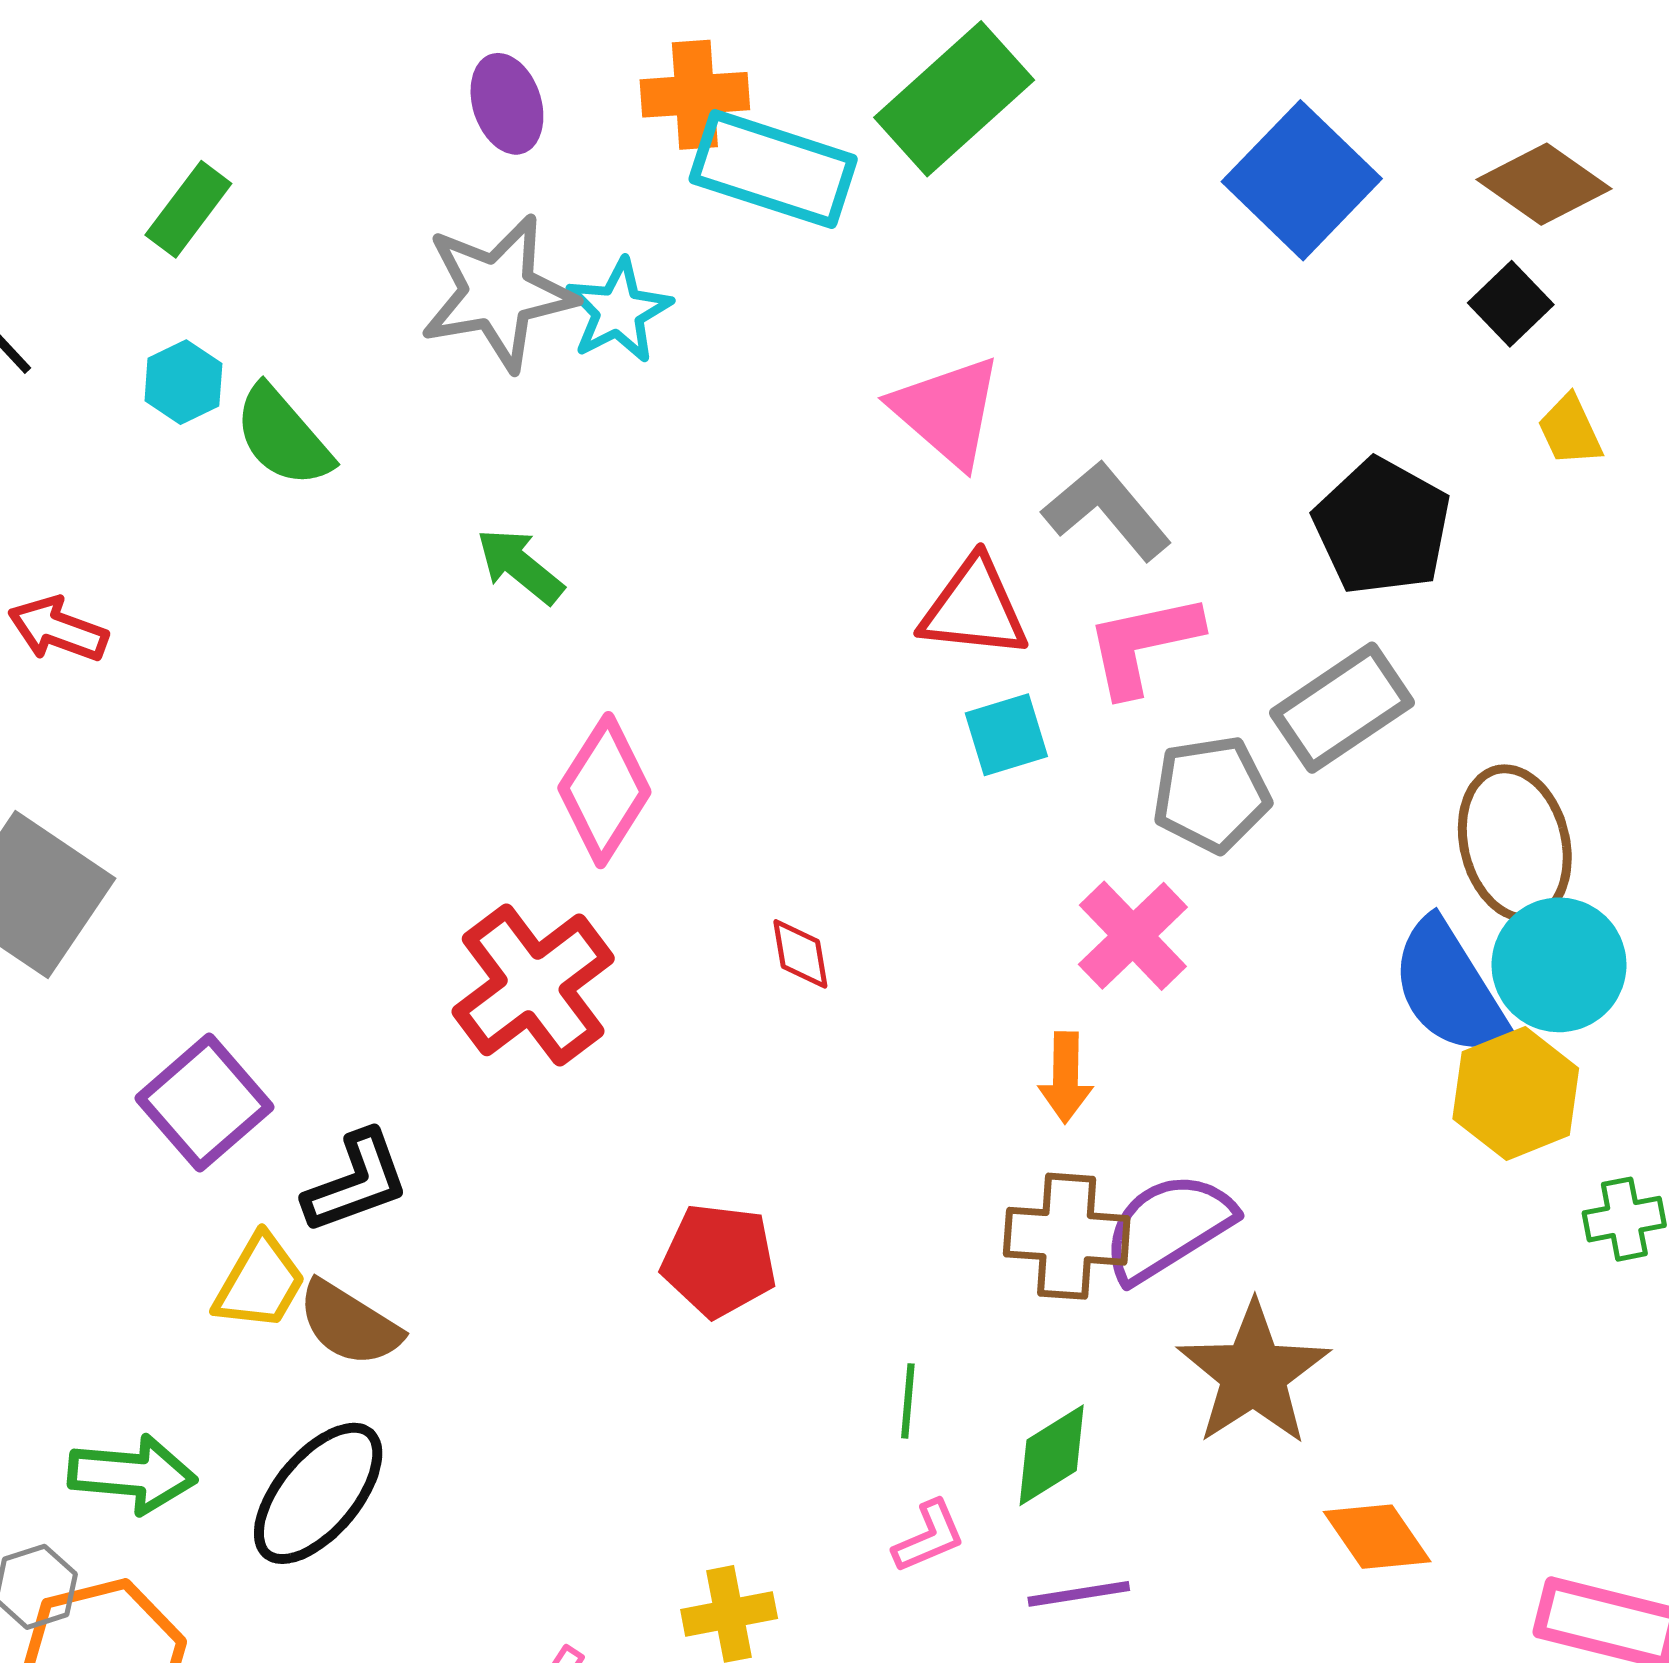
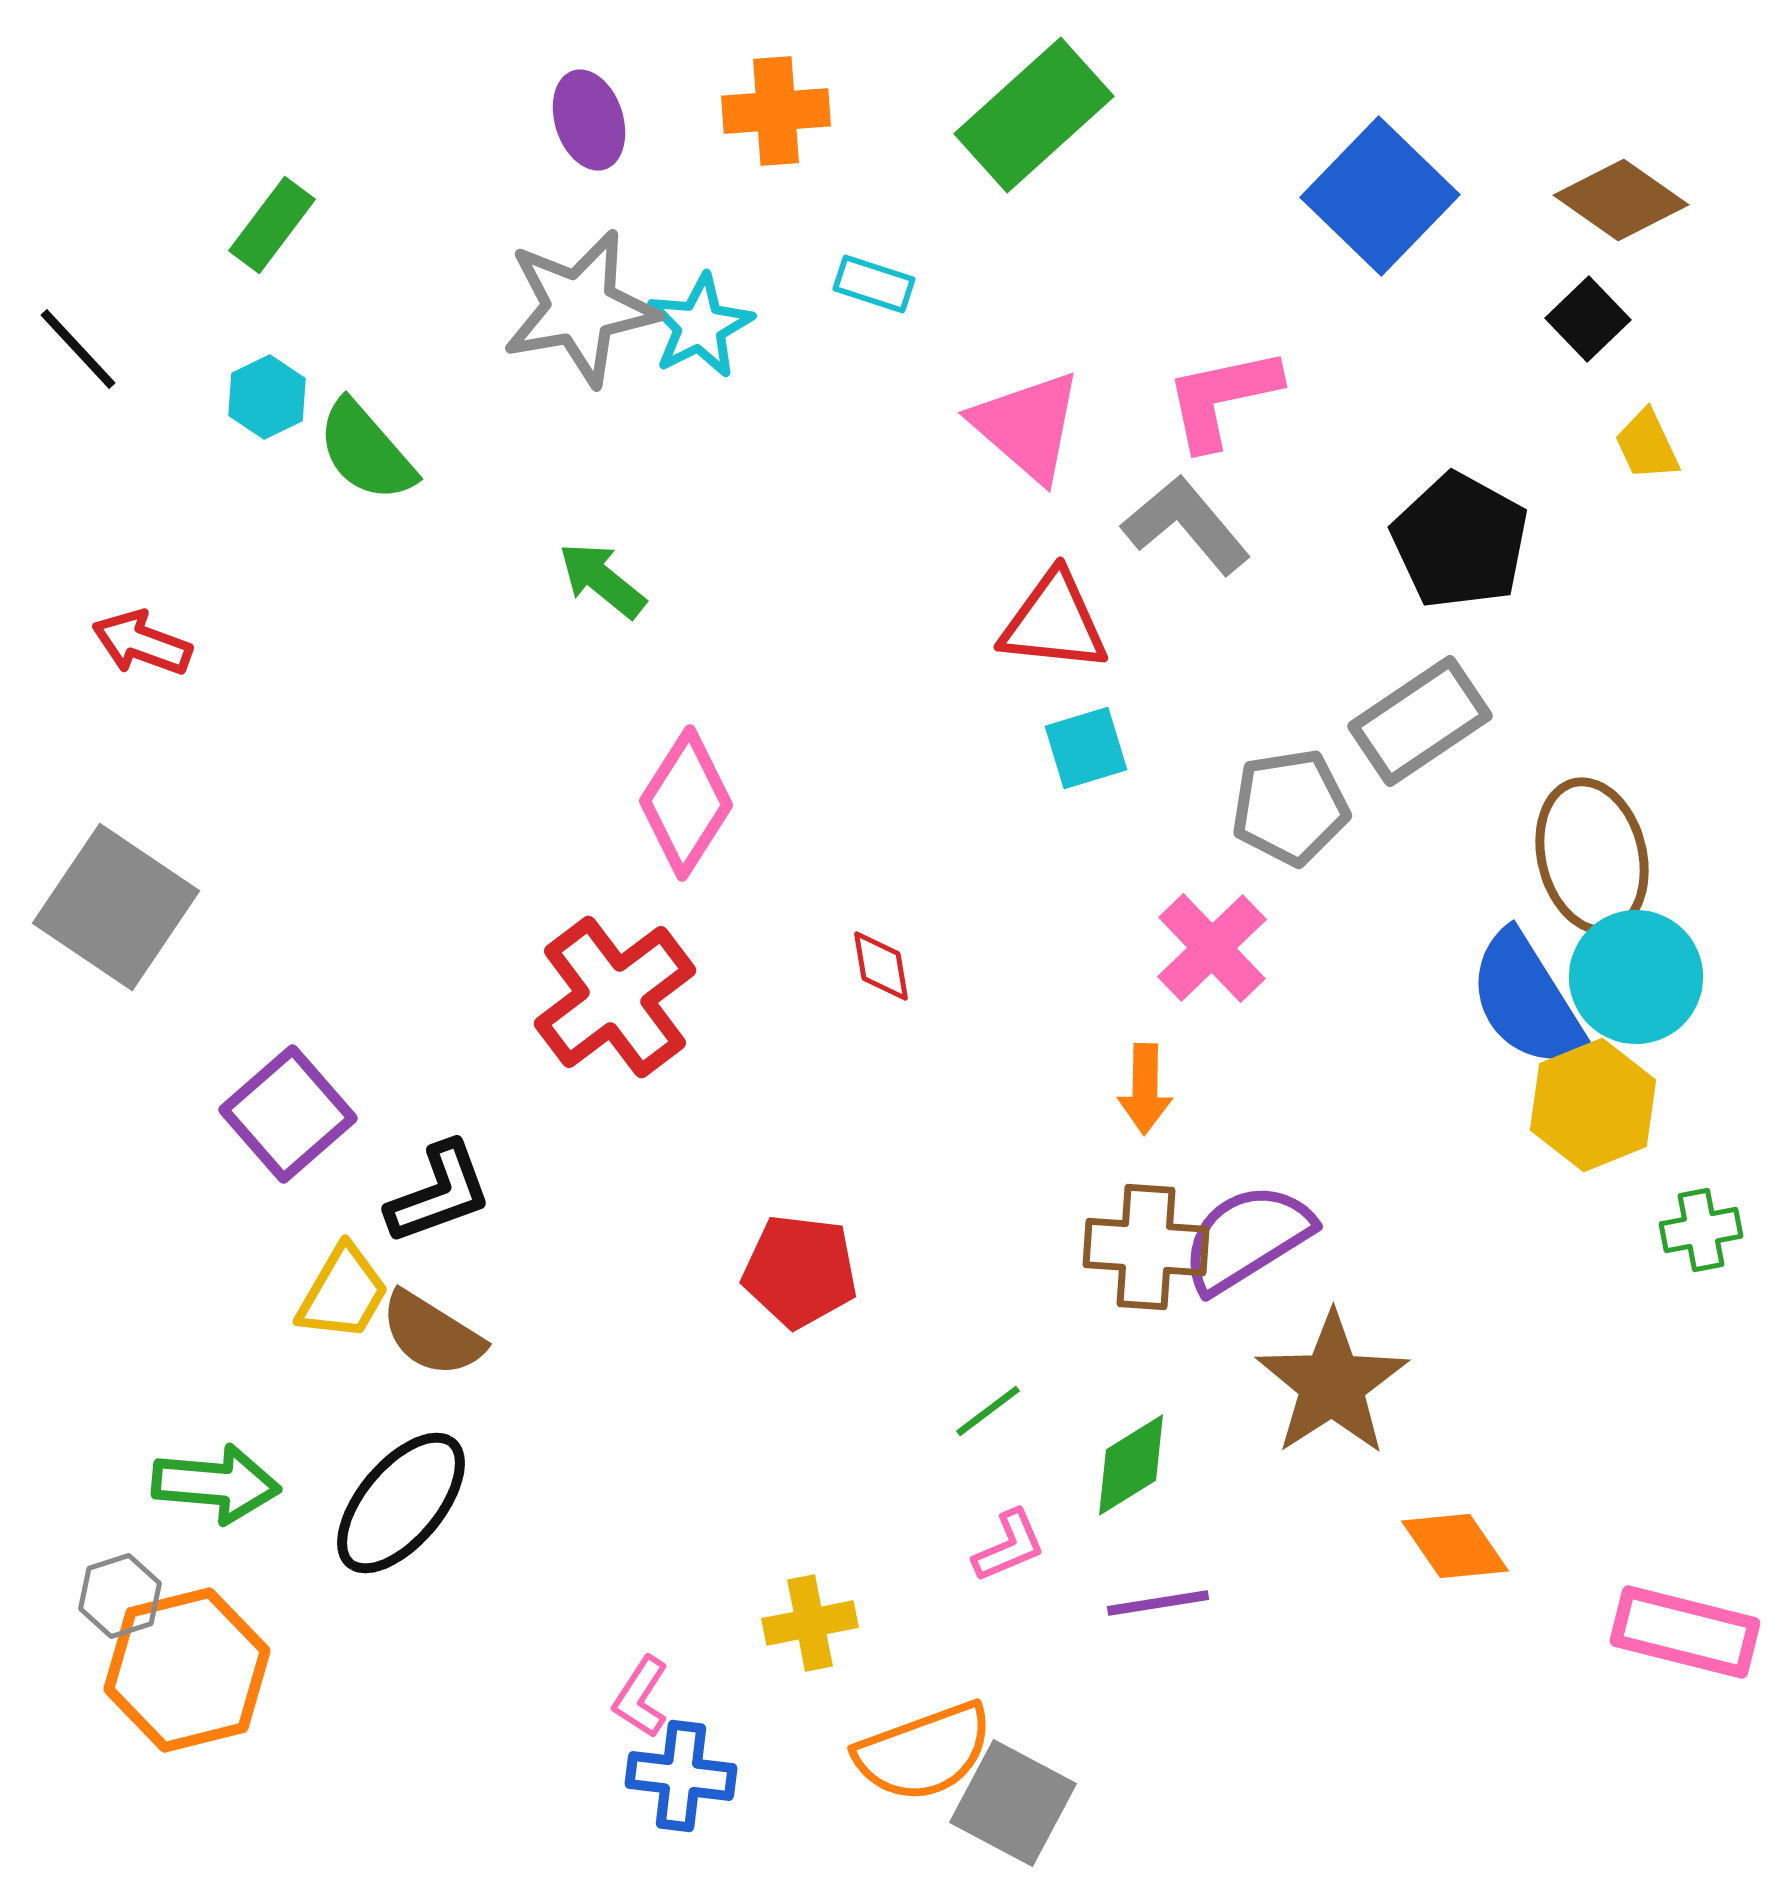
cyan rectangle: (773, 169) -> (874, 284), moved, size x0.5
pink L-shape: (1143, 644) -> (1222, 398), moved
green line: (908, 1401) -> (988, 1411), turned 48

